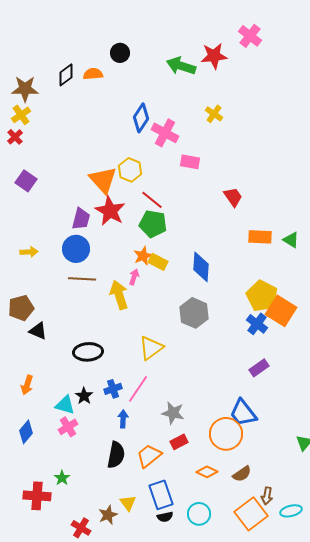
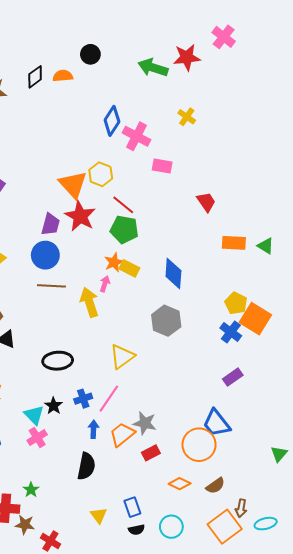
yellow pentagon: (262, 296) -> (236, 303), size x0.7
cyan triangle: (65, 405) -> (34, 415), turned 30
orange trapezoid: (149, 456) -> (122, 434), moved
blue rectangle: (161, 495) -> (132, 507), size x0.7
brown star: (108, 515) -> (25, 525), moved, turned 30

